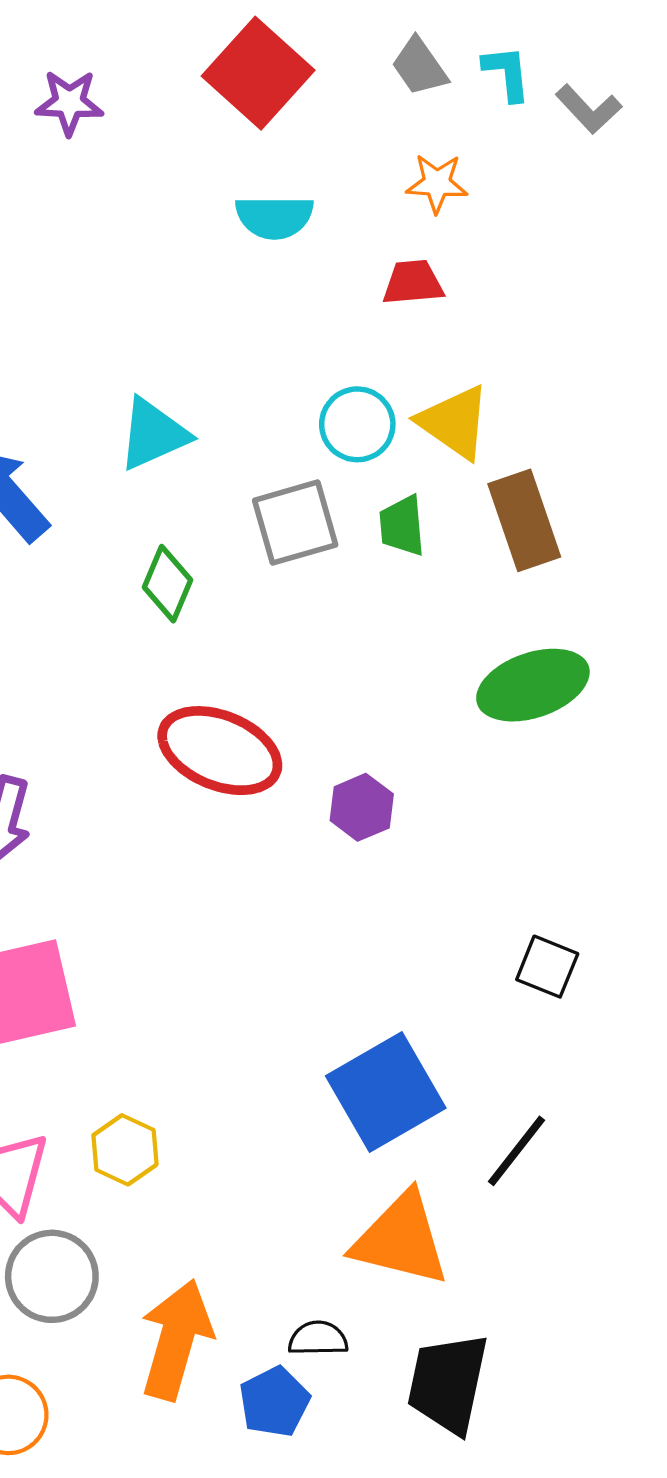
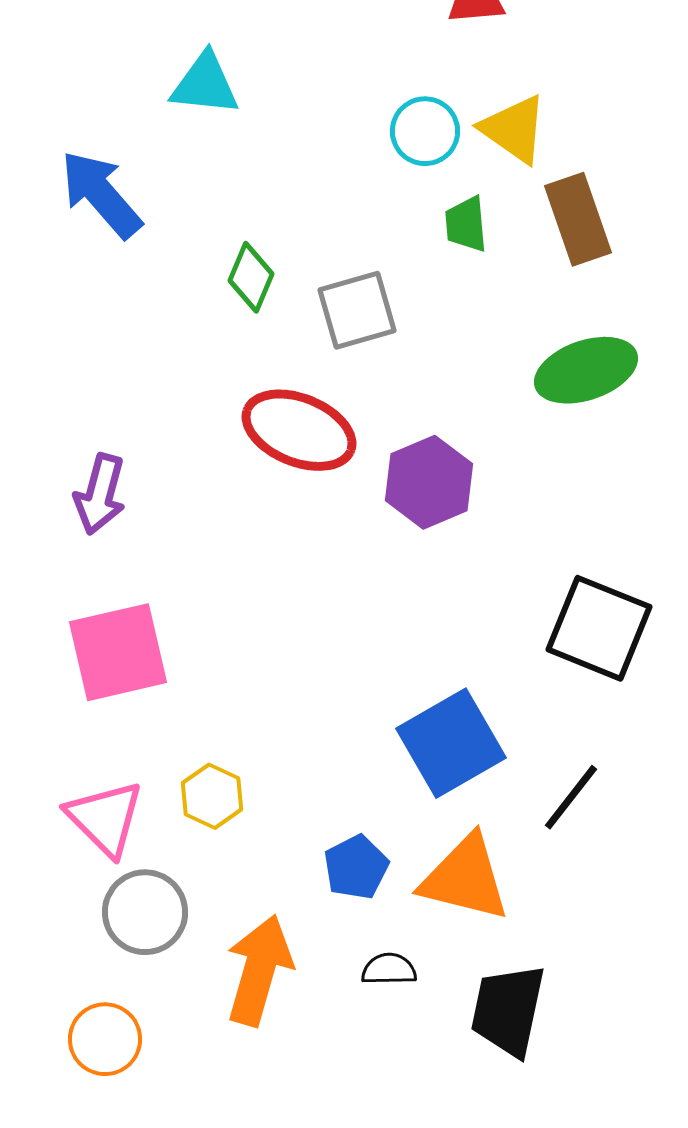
cyan triangle: (153, 434) -> (205, 84), moved, turned 30
gray square: (295, 523) -> (357, 310), moved
purple hexagon: (362, 807) -> (429, 482), size x1.5
black square: (547, 967) -> (599, 628), size x1.8
blue pentagon: (274, 1402) -> (356, 867), moved

